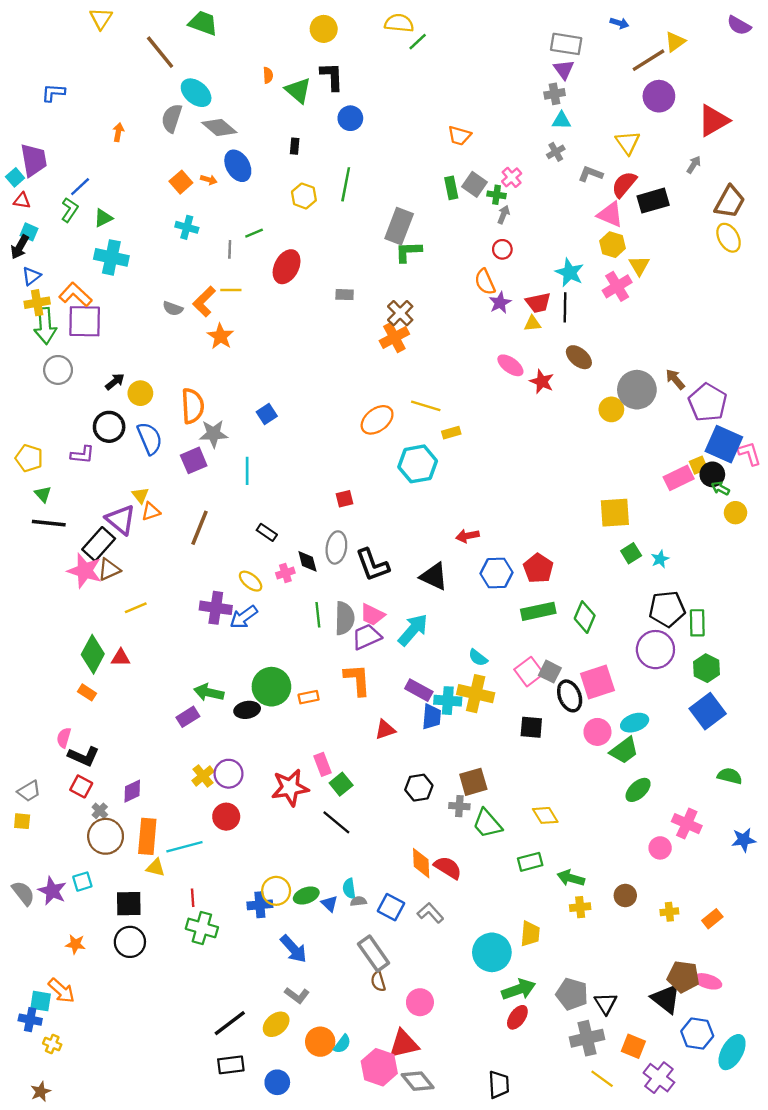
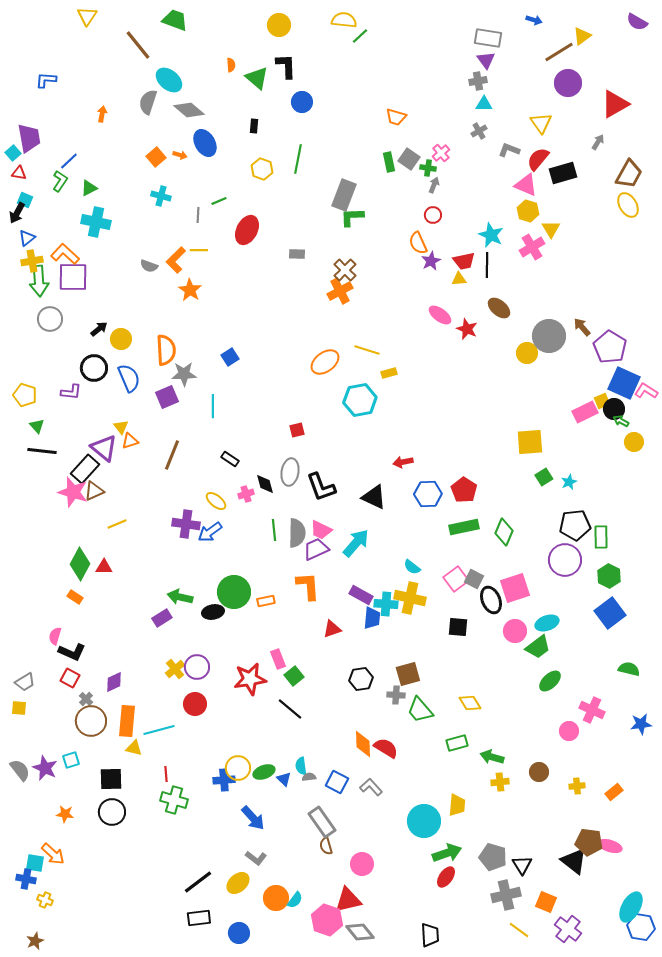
pink L-shape: (749, 453) -> (646, 391), turned -40
blue hexagon: (697, 1034) -> (641, 927), moved

